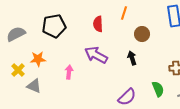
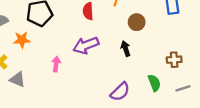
purple arrow: (96, 55) -> (86, 45), turned -50
orange star: (38, 59) -> (22, 40), moved

